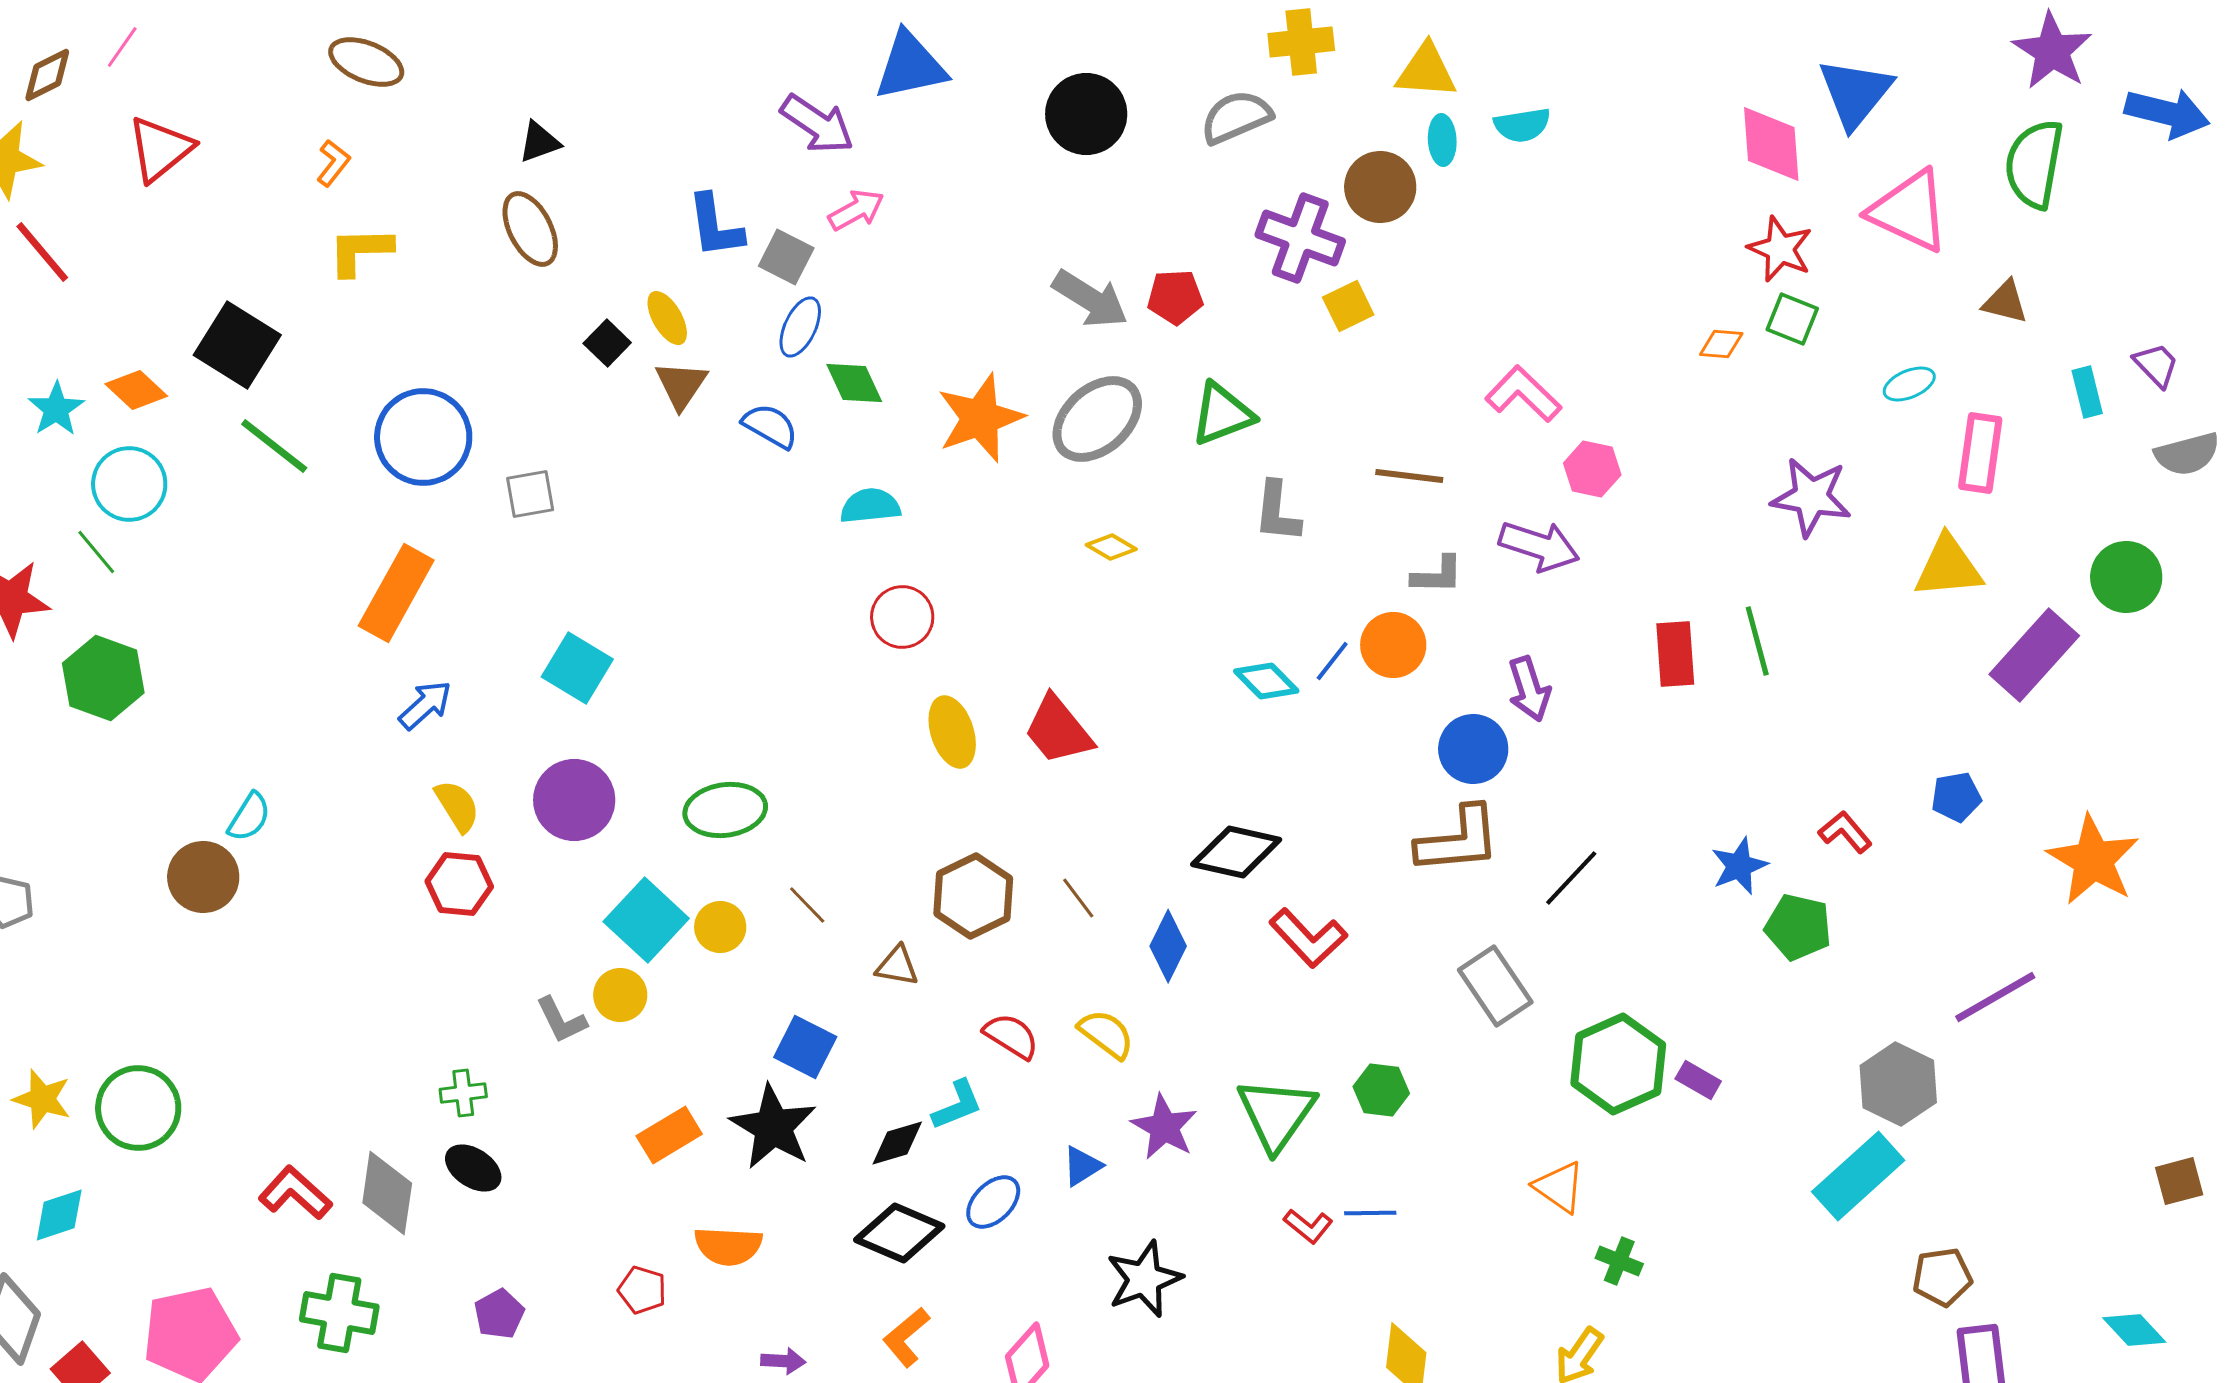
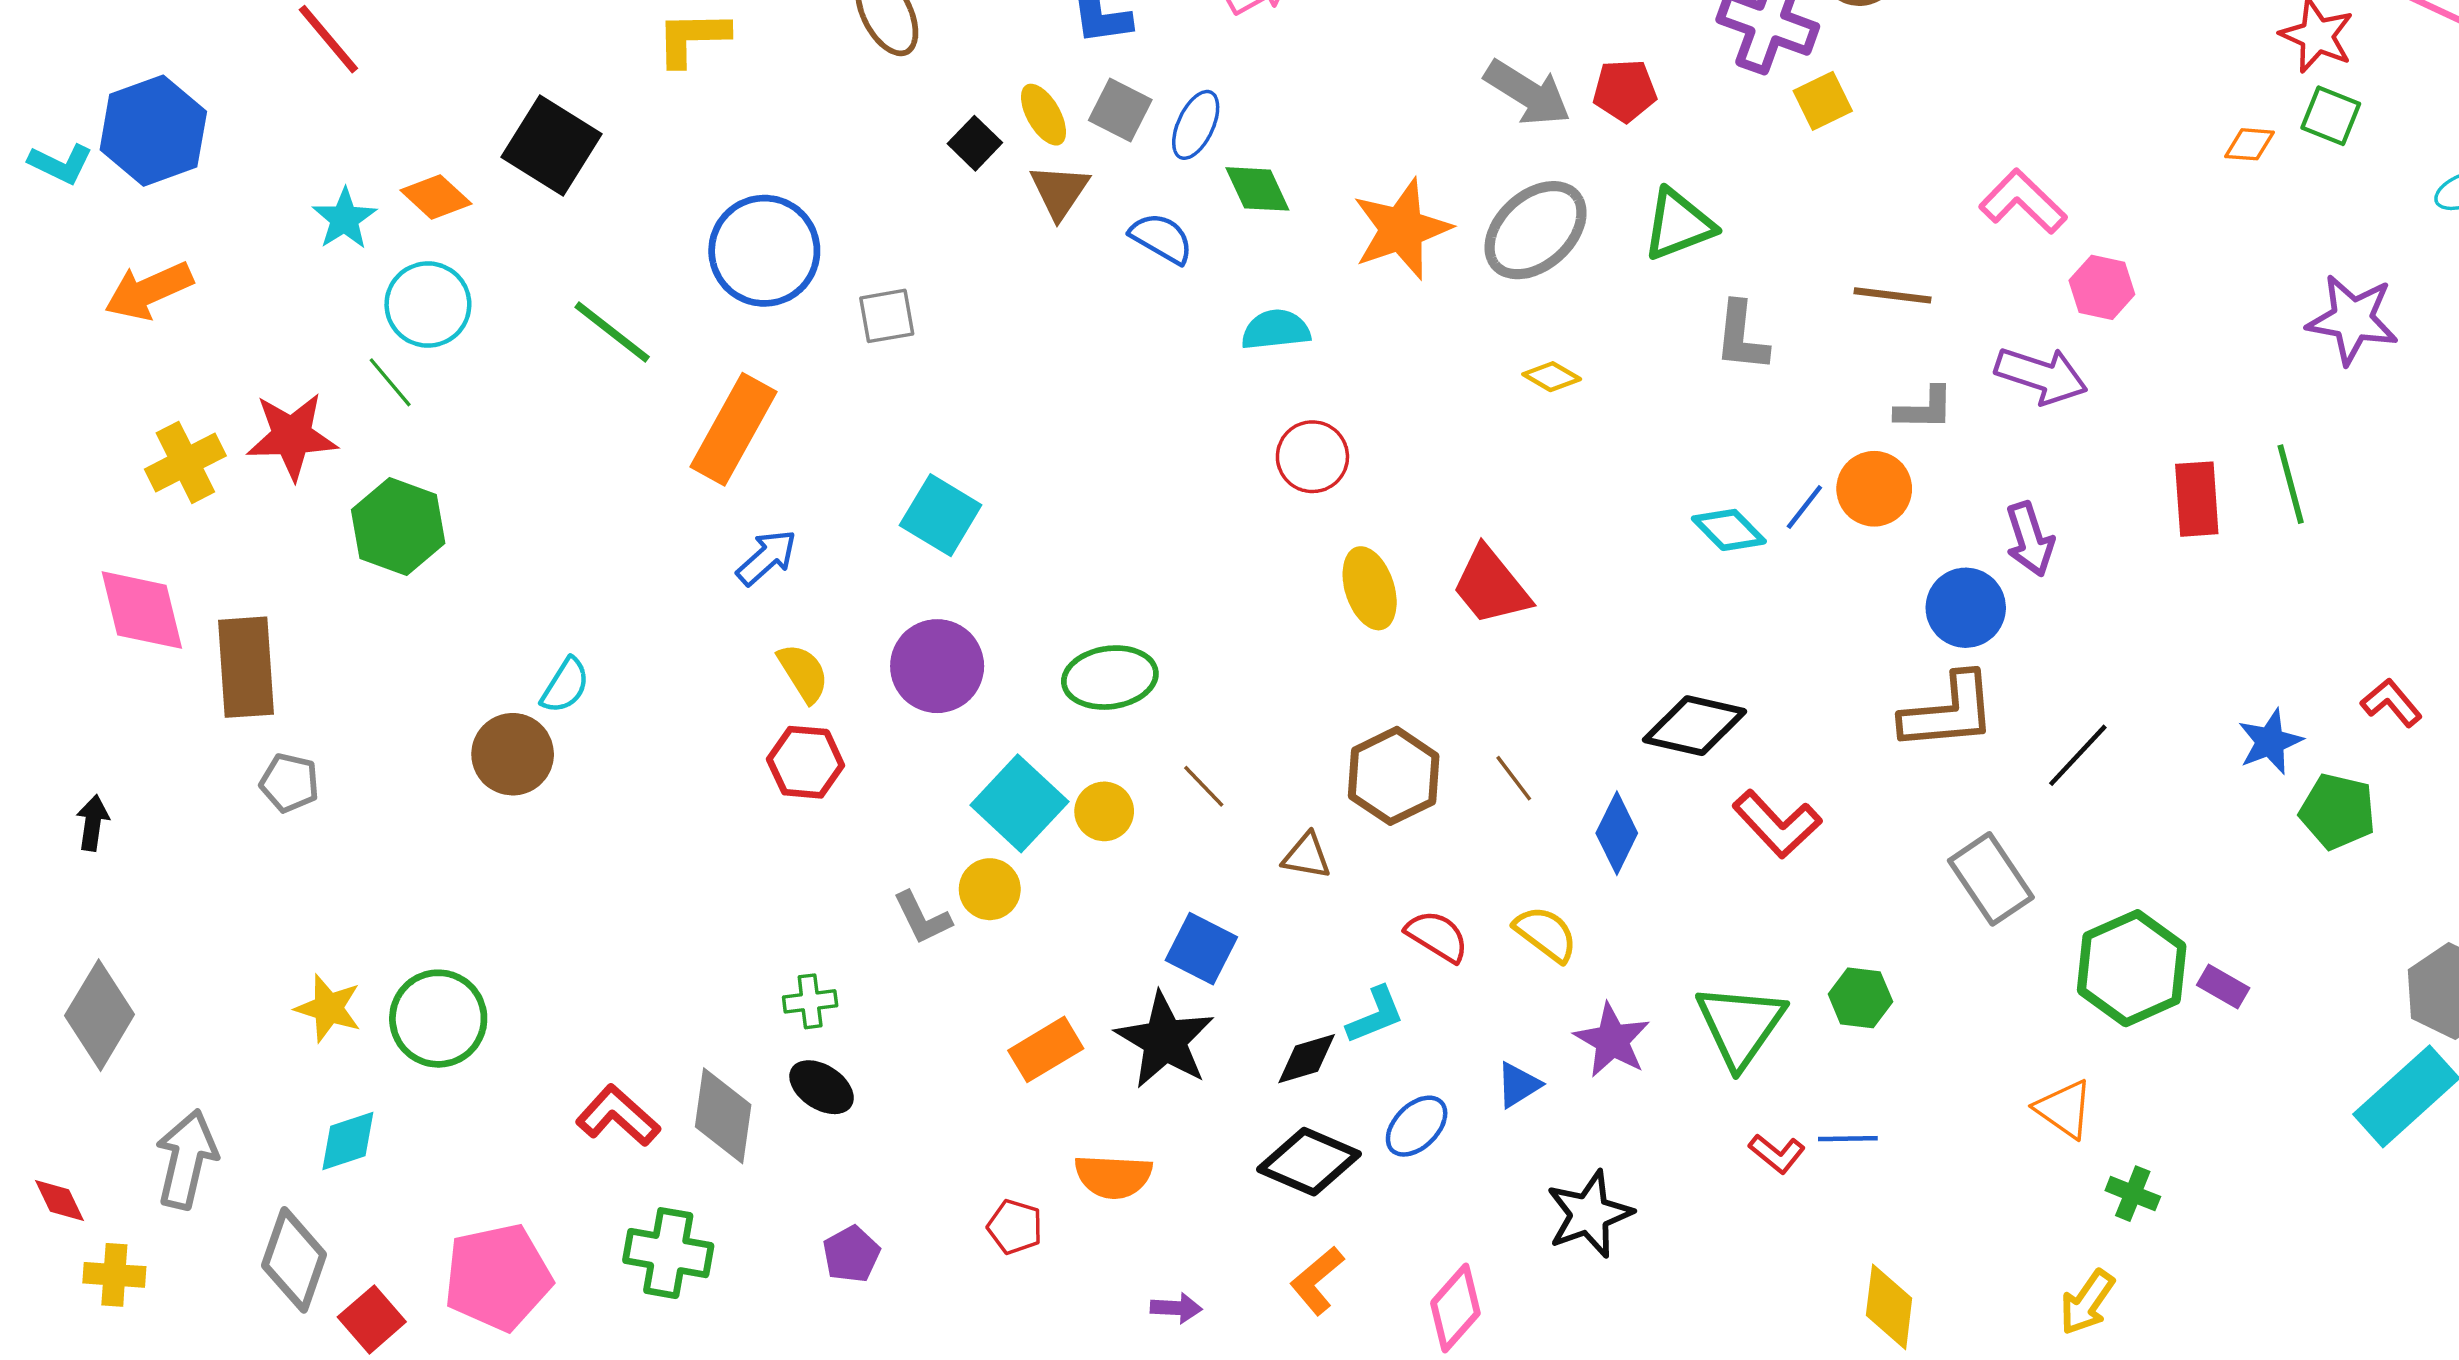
gray square: (786, 257) -> (1120, 110), moved
green line: (274, 446) -> (612, 332), moved

